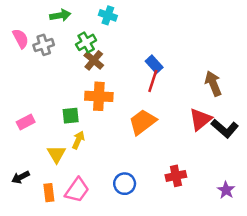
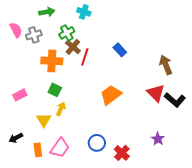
red line: (153, 81) -> (85, 57), moved
orange cross: (99, 96) -> (52, 61), moved
green square: (71, 116) -> (55, 90), turned 32
red triangle: (200, 119) -> (156, 93), turned -36
red cross: (176, 176) -> (122, 153), moved, turned -35
purple star: (226, 190) -> (158, 139), moved

